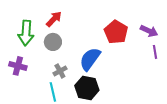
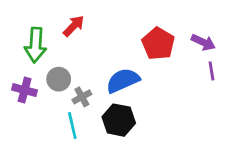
gray circle: (53, 42) -> (59, 79), moved
blue semicircle: (90, 59) -> (123, 81), turned 30

